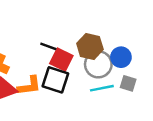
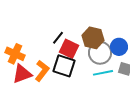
black line: (48, 46) -> (58, 38), turned -72
orange L-shape: (29, 86) -> (42, 71), turned -45

